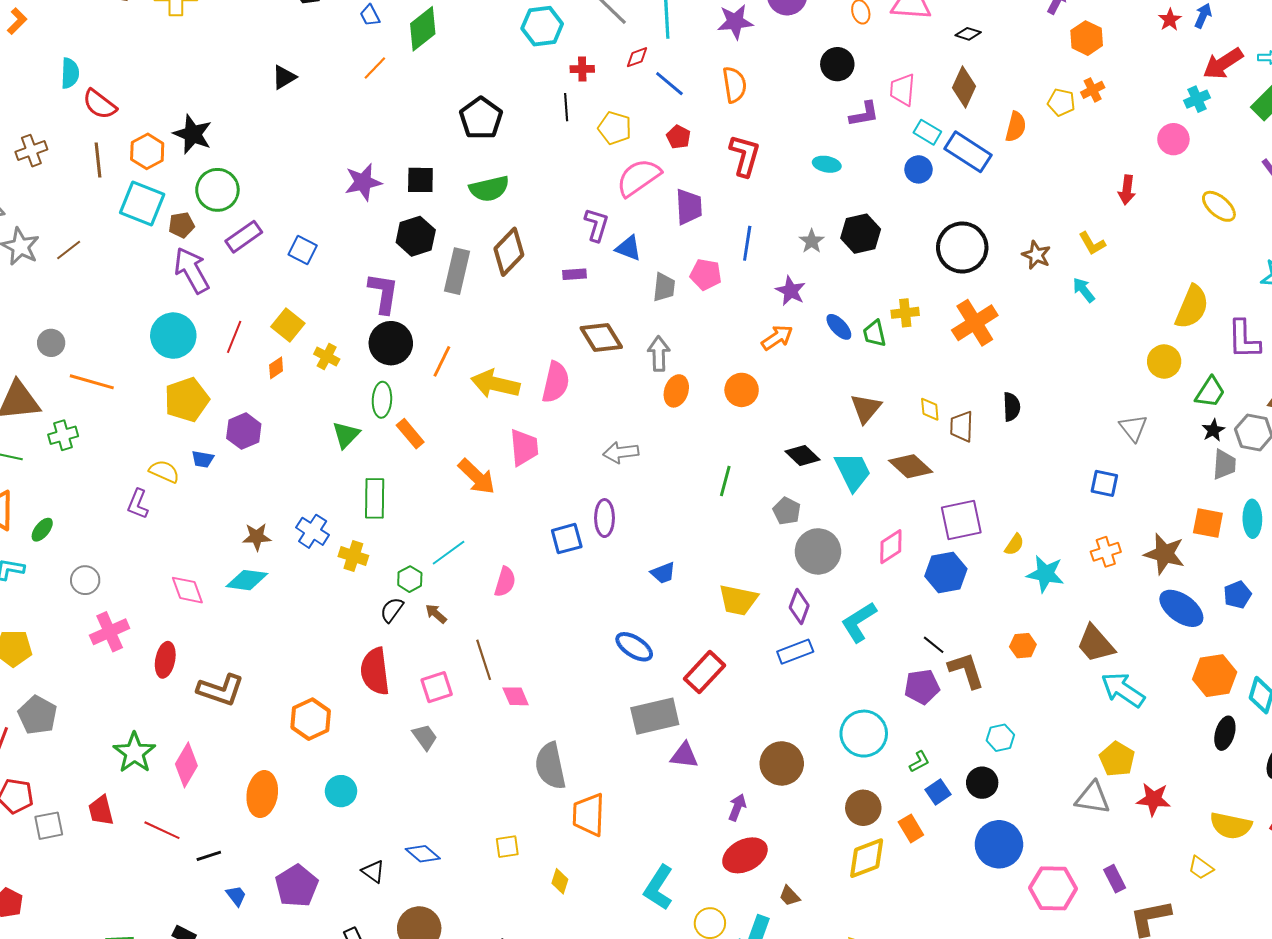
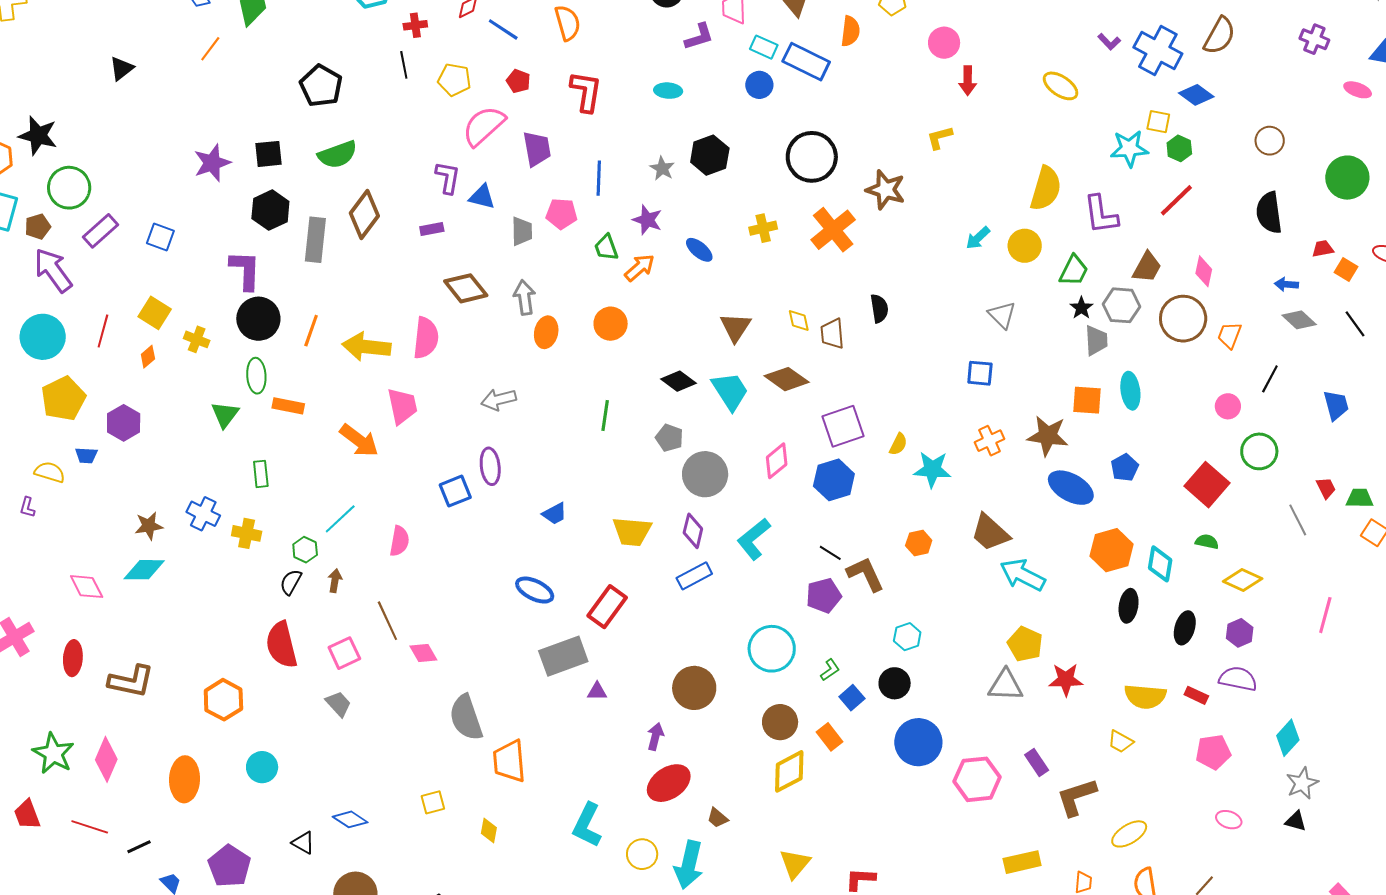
pink circle: (1173, 139) -> (944, 43), moved
yellow L-shape: (1092, 243) -> (940, 138), turned 112
brown star: (1036, 255) -> (886, 190), moved, size x1.4
cyan arrow: (1084, 290) -> (978, 238), moved, turned -88
green trapezoid: (874, 333) -> (606, 247), moved
orange rectangle: (410, 434) -> (288, 406), turned -32
green rectangle: (375, 498) -> (261, 474), size x0.7
purple L-shape: (138, 504) -> (27, 507), size x0.7
brown arrow: (436, 614) -> (335, 581), turned 65
purple triangle: (684, 755) -> (597, 691), size x0.7

